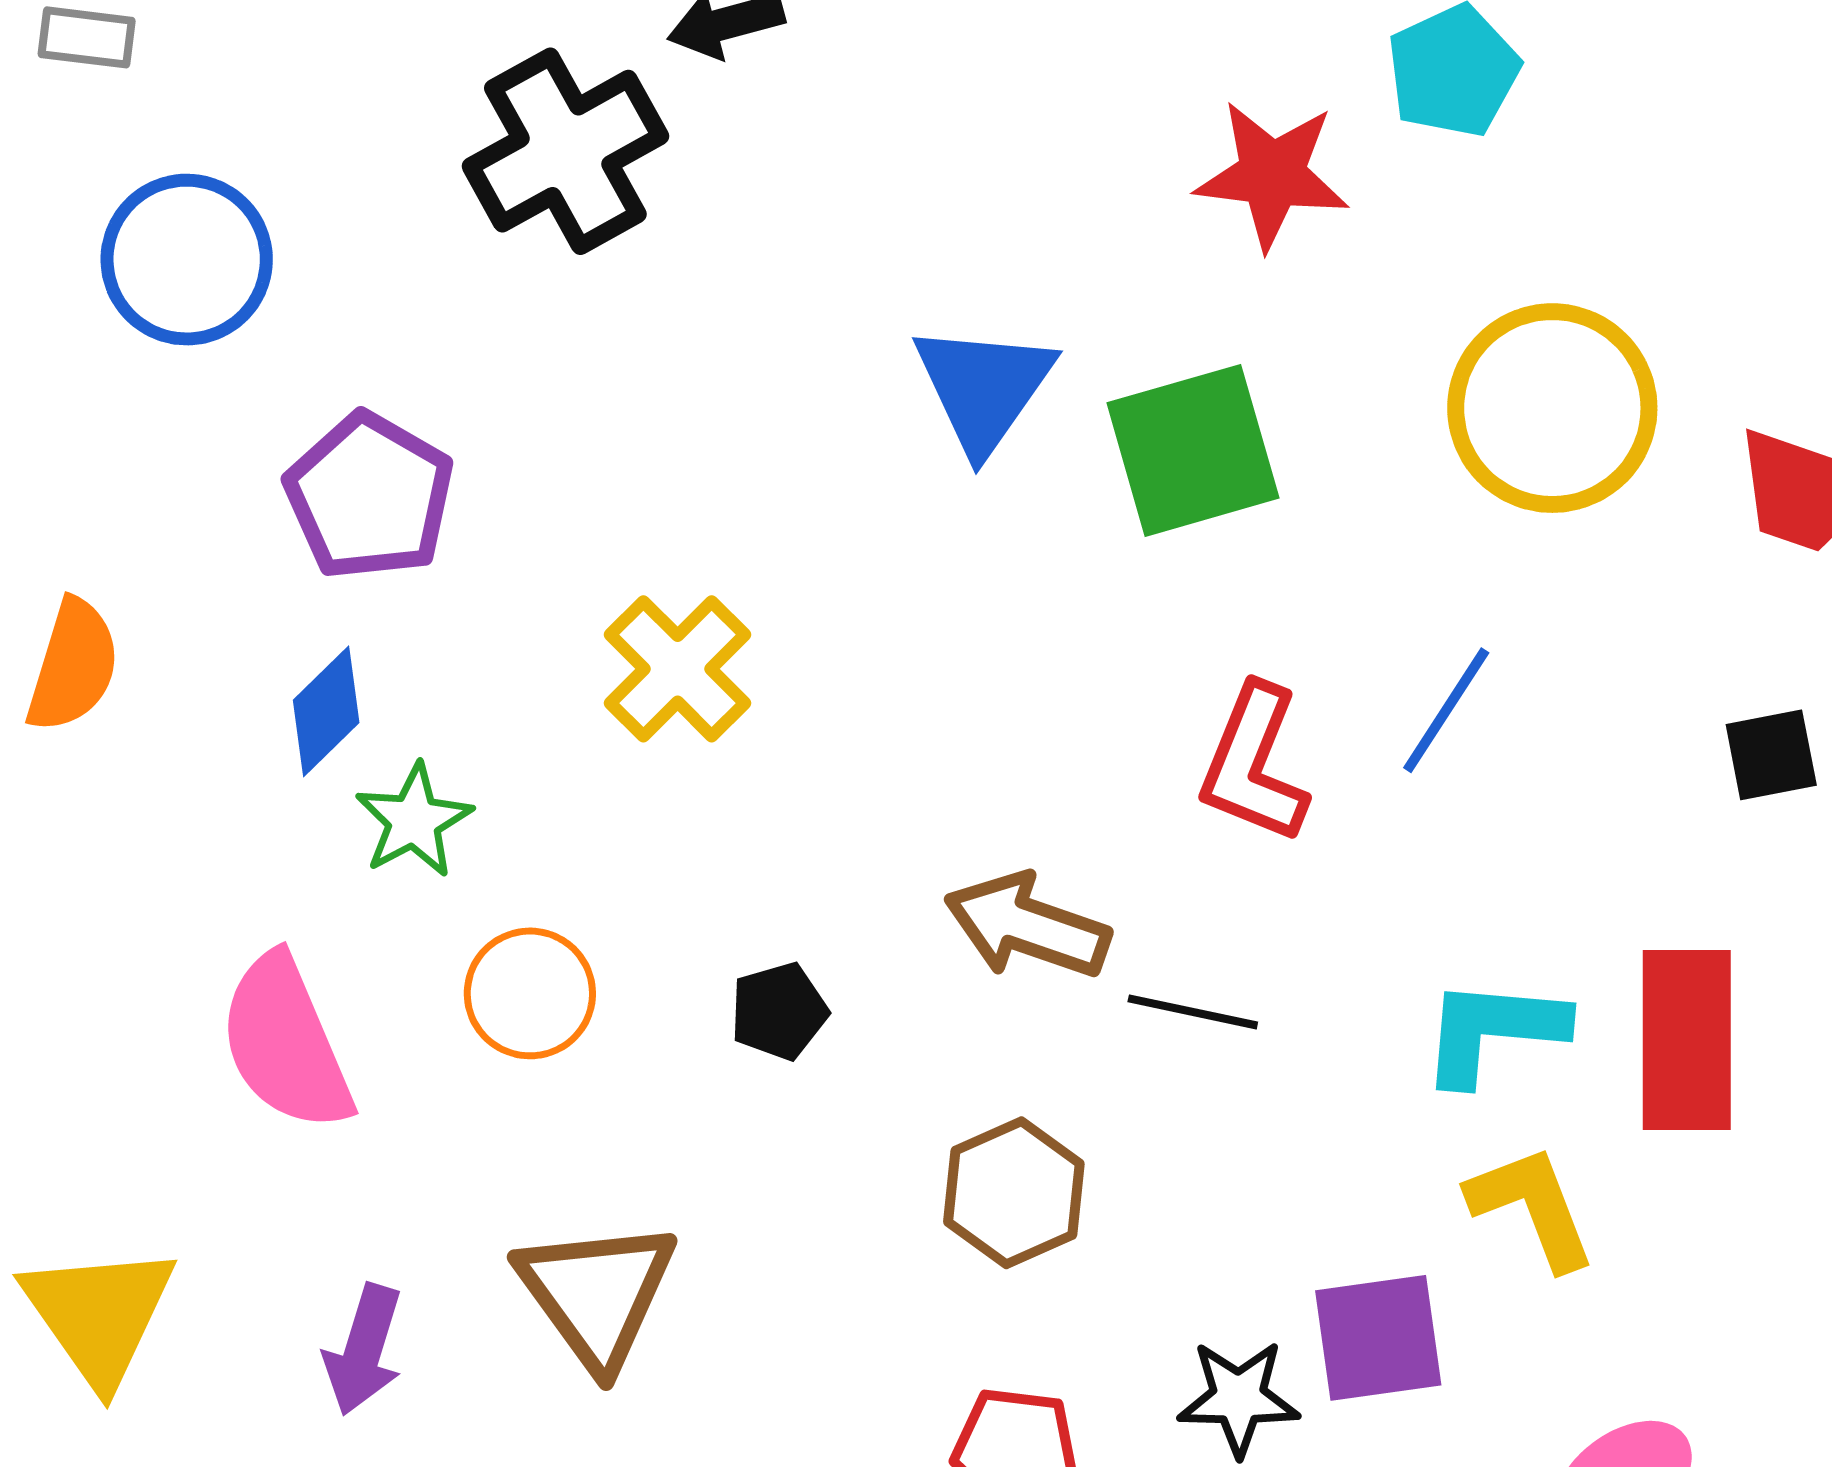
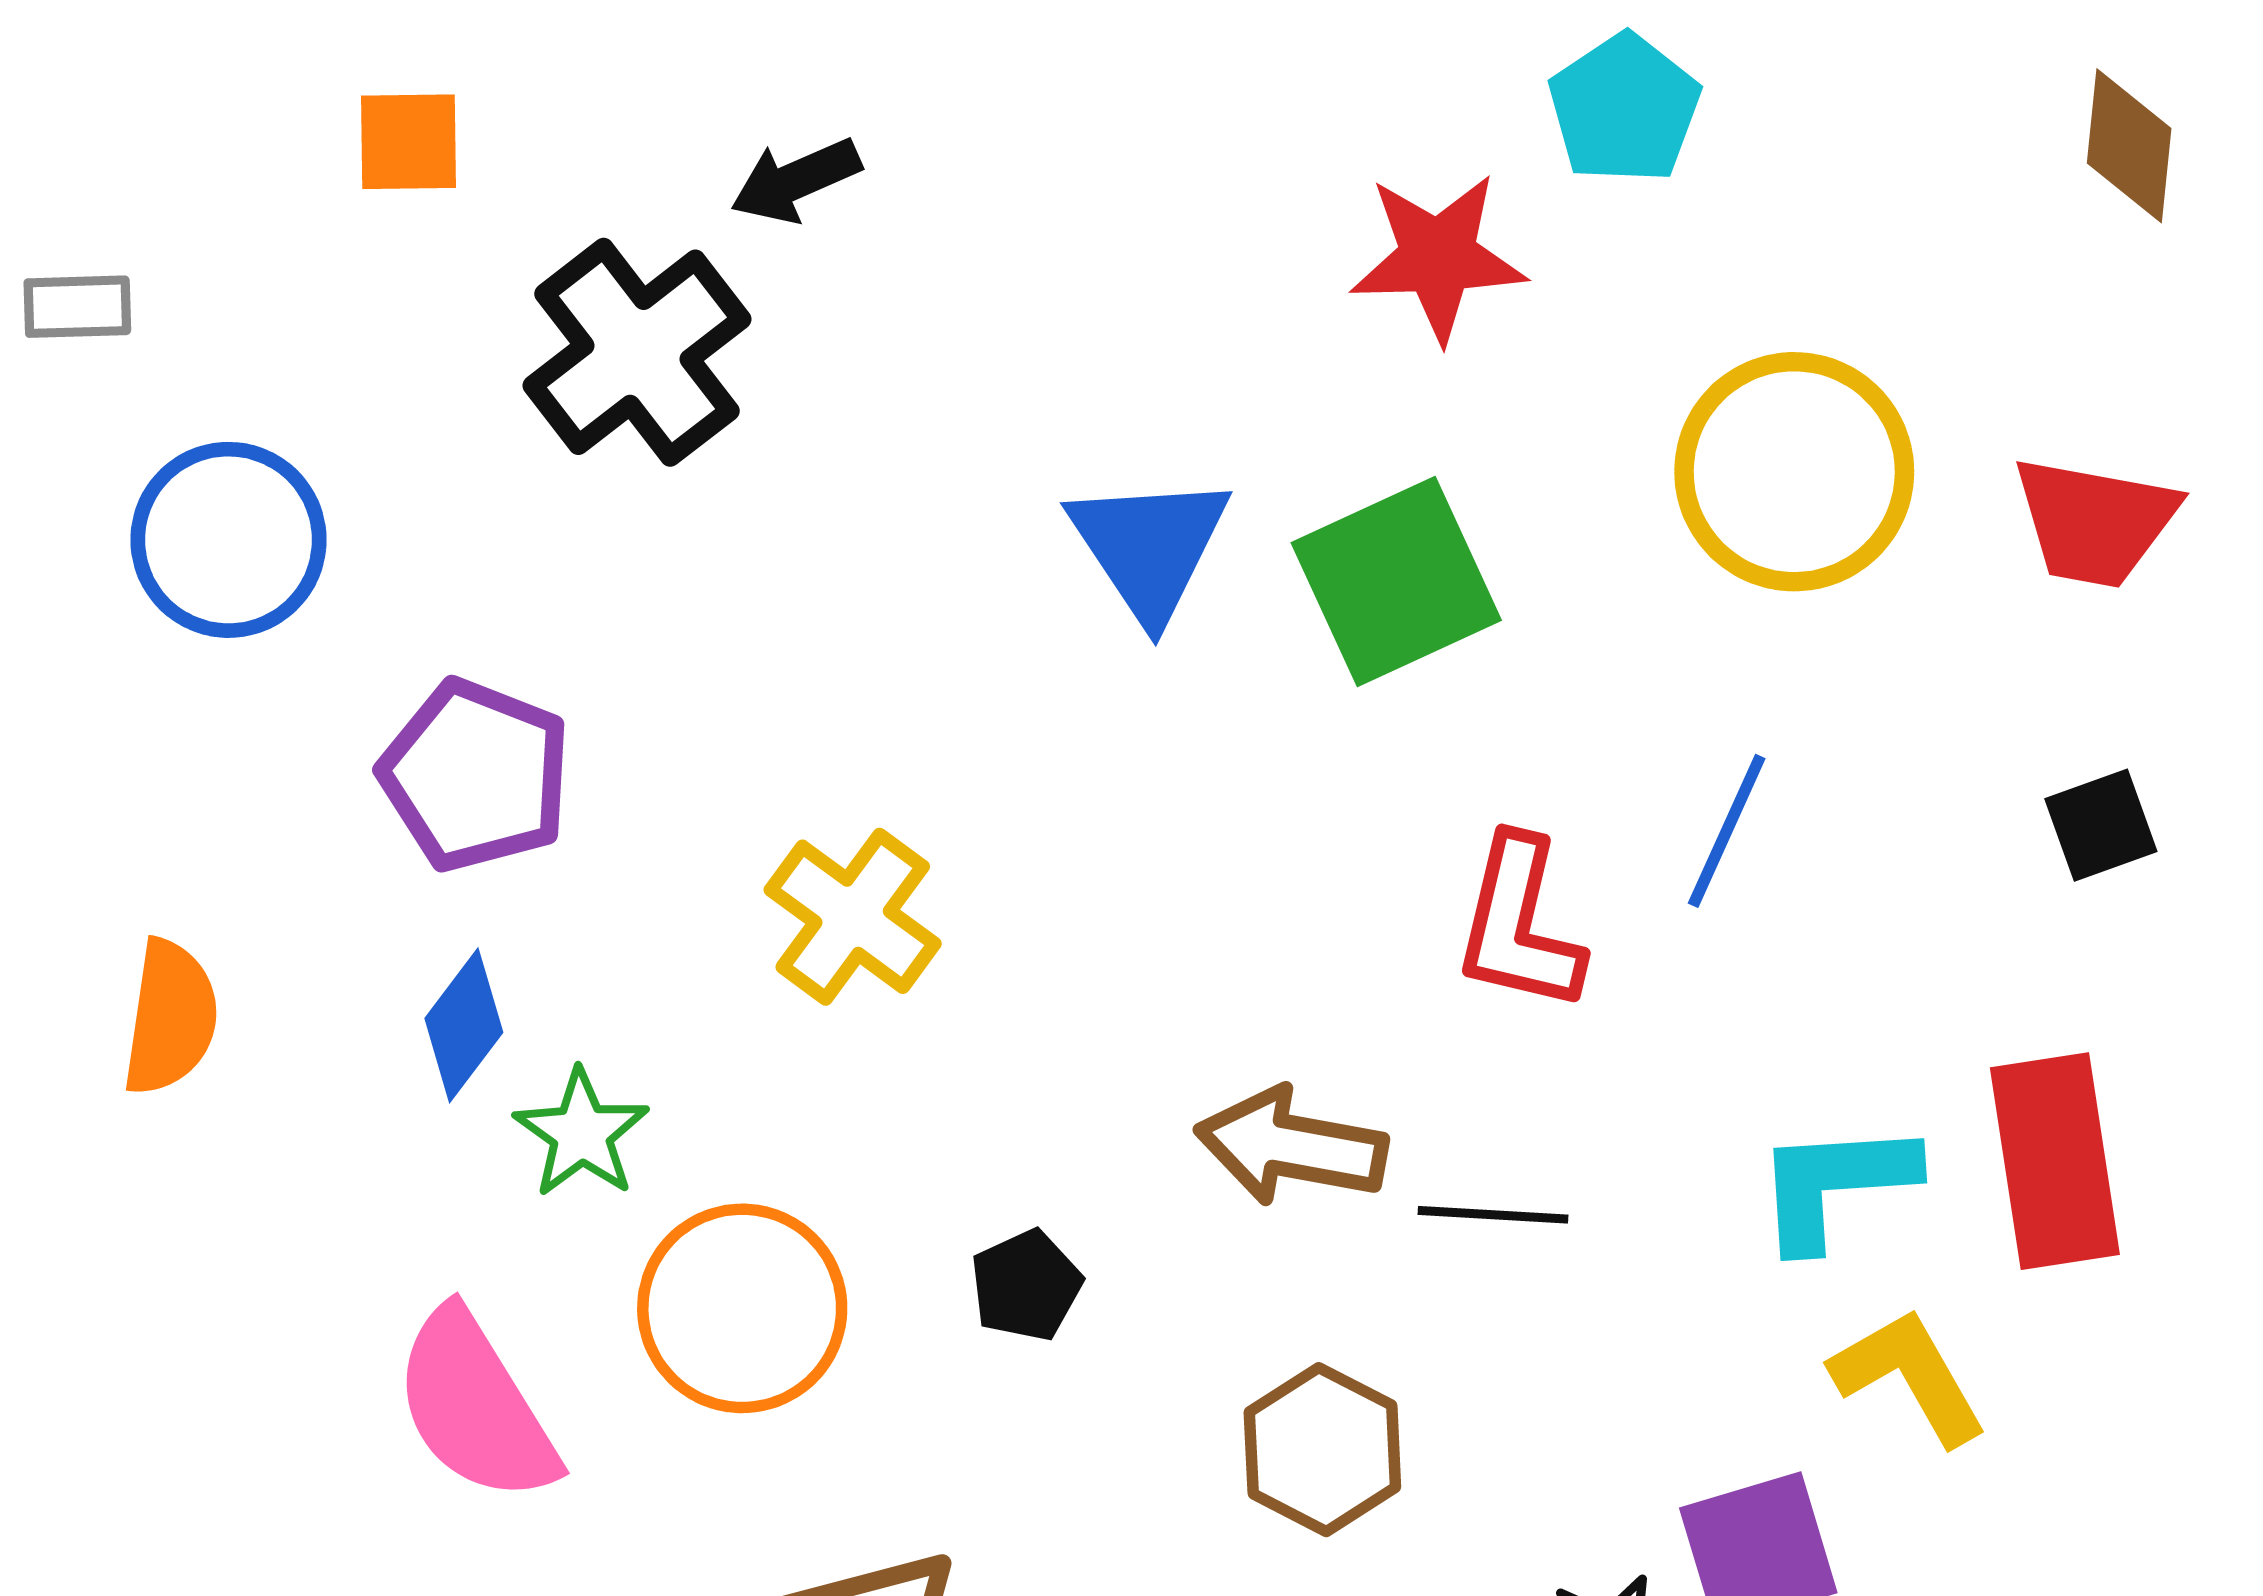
orange circle: (530, 993) -> (742, 1308), size x1.4

